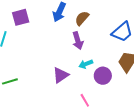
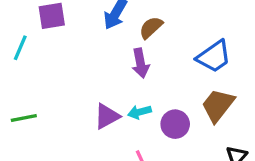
cyan arrow: (86, 64) -> (140, 112), moved

